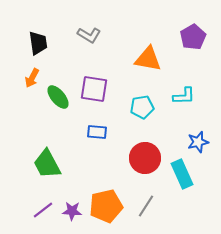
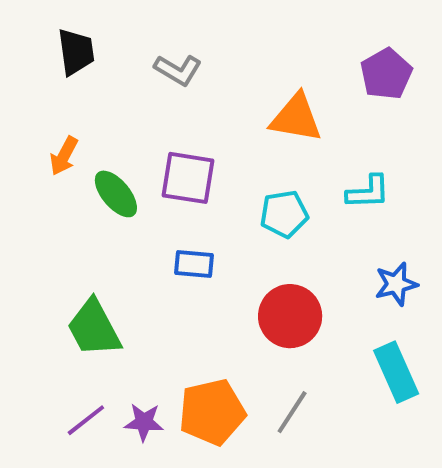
black trapezoid: (38, 43) -> (76, 52), moved
cyan rectangle: (182, 174) -> (396, 372), moved

